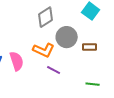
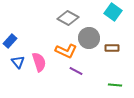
gray diamond: (46, 17) -> (68, 18), turned 60

